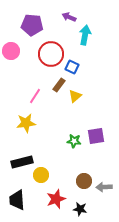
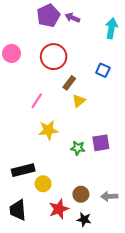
purple pentagon: (32, 25) -> (48, 16), moved, turned -30
cyan arrow: (85, 35) -> (111, 28), moved
blue square: (72, 67) -> (103, 70), moved
brown rectangle: (59, 85) -> (69, 83), moved
yellow star: (26, 123) -> (48, 130), moved
brown circle: (84, 181) -> (81, 194), moved

